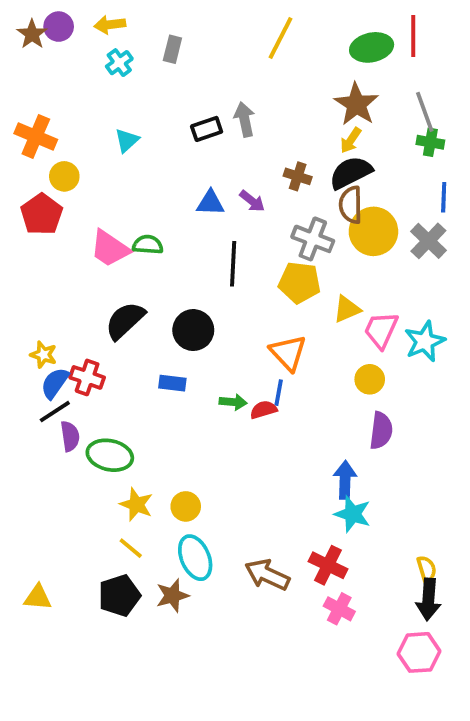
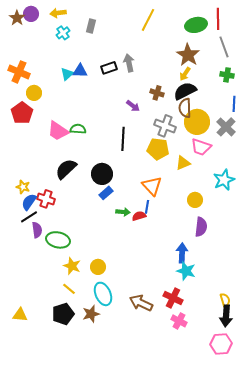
gray line: (425, 112) -> (224, 47), moved
blue triangle: (210, 203) -> (80, 71), moved
pink trapezoid: (381, 330) -> (201, 147), moved, turned -95
blue rectangle: (172, 383) -> (106, 193), moved, turned -48

